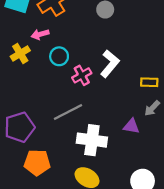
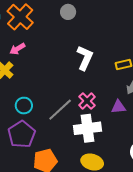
cyan circle: (59, 56) -> (24, 106), moved
pink cross: (82, 75) -> (87, 101), moved

